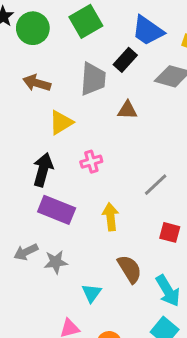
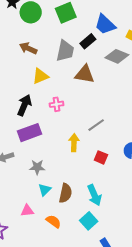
brown triangle: (127, 110) -> (85, 74), size x1.5
purple rectangle: (57, 210) -> (30, 133), turned -50
yellow arrow: (111, 217) -> (74, 143), moved
gray star: (56, 262) -> (37, 167), moved
brown semicircle: (130, 269) -> (65, 193), moved, turned 36

